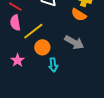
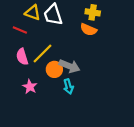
pink semicircle: (15, 23) -> (22, 57), moved
gray arrow: (74, 42) -> (69, 66), moved

